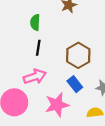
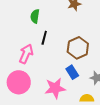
green semicircle: (35, 22) -> (35, 16), moved
pink arrow: (35, 77) -> (26, 54), moved, turned -54

